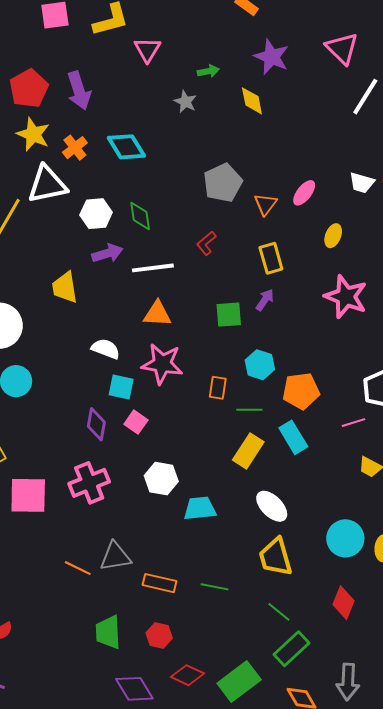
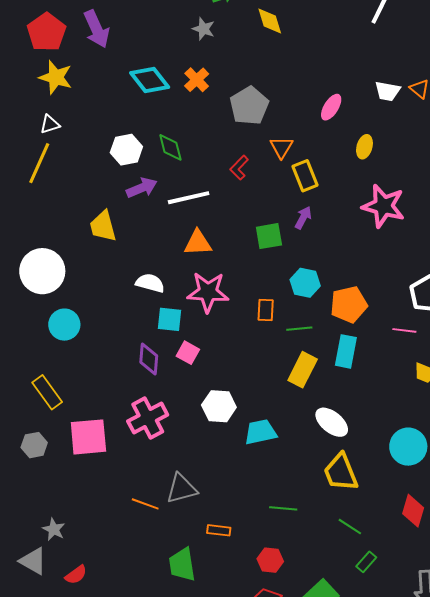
orange cross: (75, 148) -> (197, 80), moved
white triangle: (47, 184) -> (50, 124), moved, size x0.5
orange triangle: (265, 204) -> (281, 147), moved
pink line: (354, 423) -> (404, 330), turned 30
cyan rectangle: (293, 437) -> (346, 351), turned 48
orange rectangle: (160, 583) -> (219, 530), moved, size x0.7
red hexagon: (159, 635) -> (270, 560), moved
green rectangle: (291, 649) -> (366, 562), size x0.6

